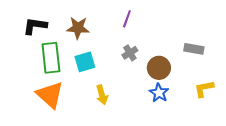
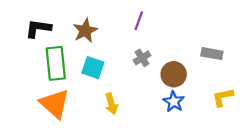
brown star: (78, 28) -> (85, 31), turned -30
cyan square: (85, 62) -> (93, 68), turned 35

